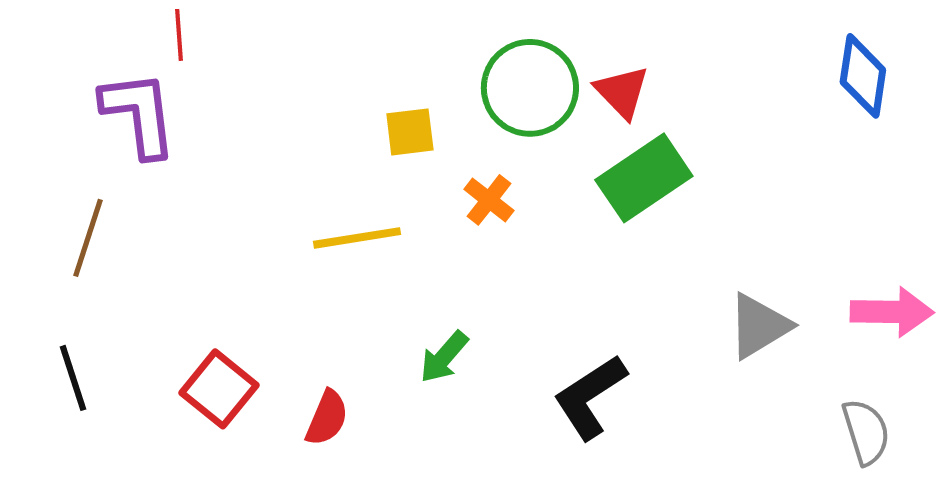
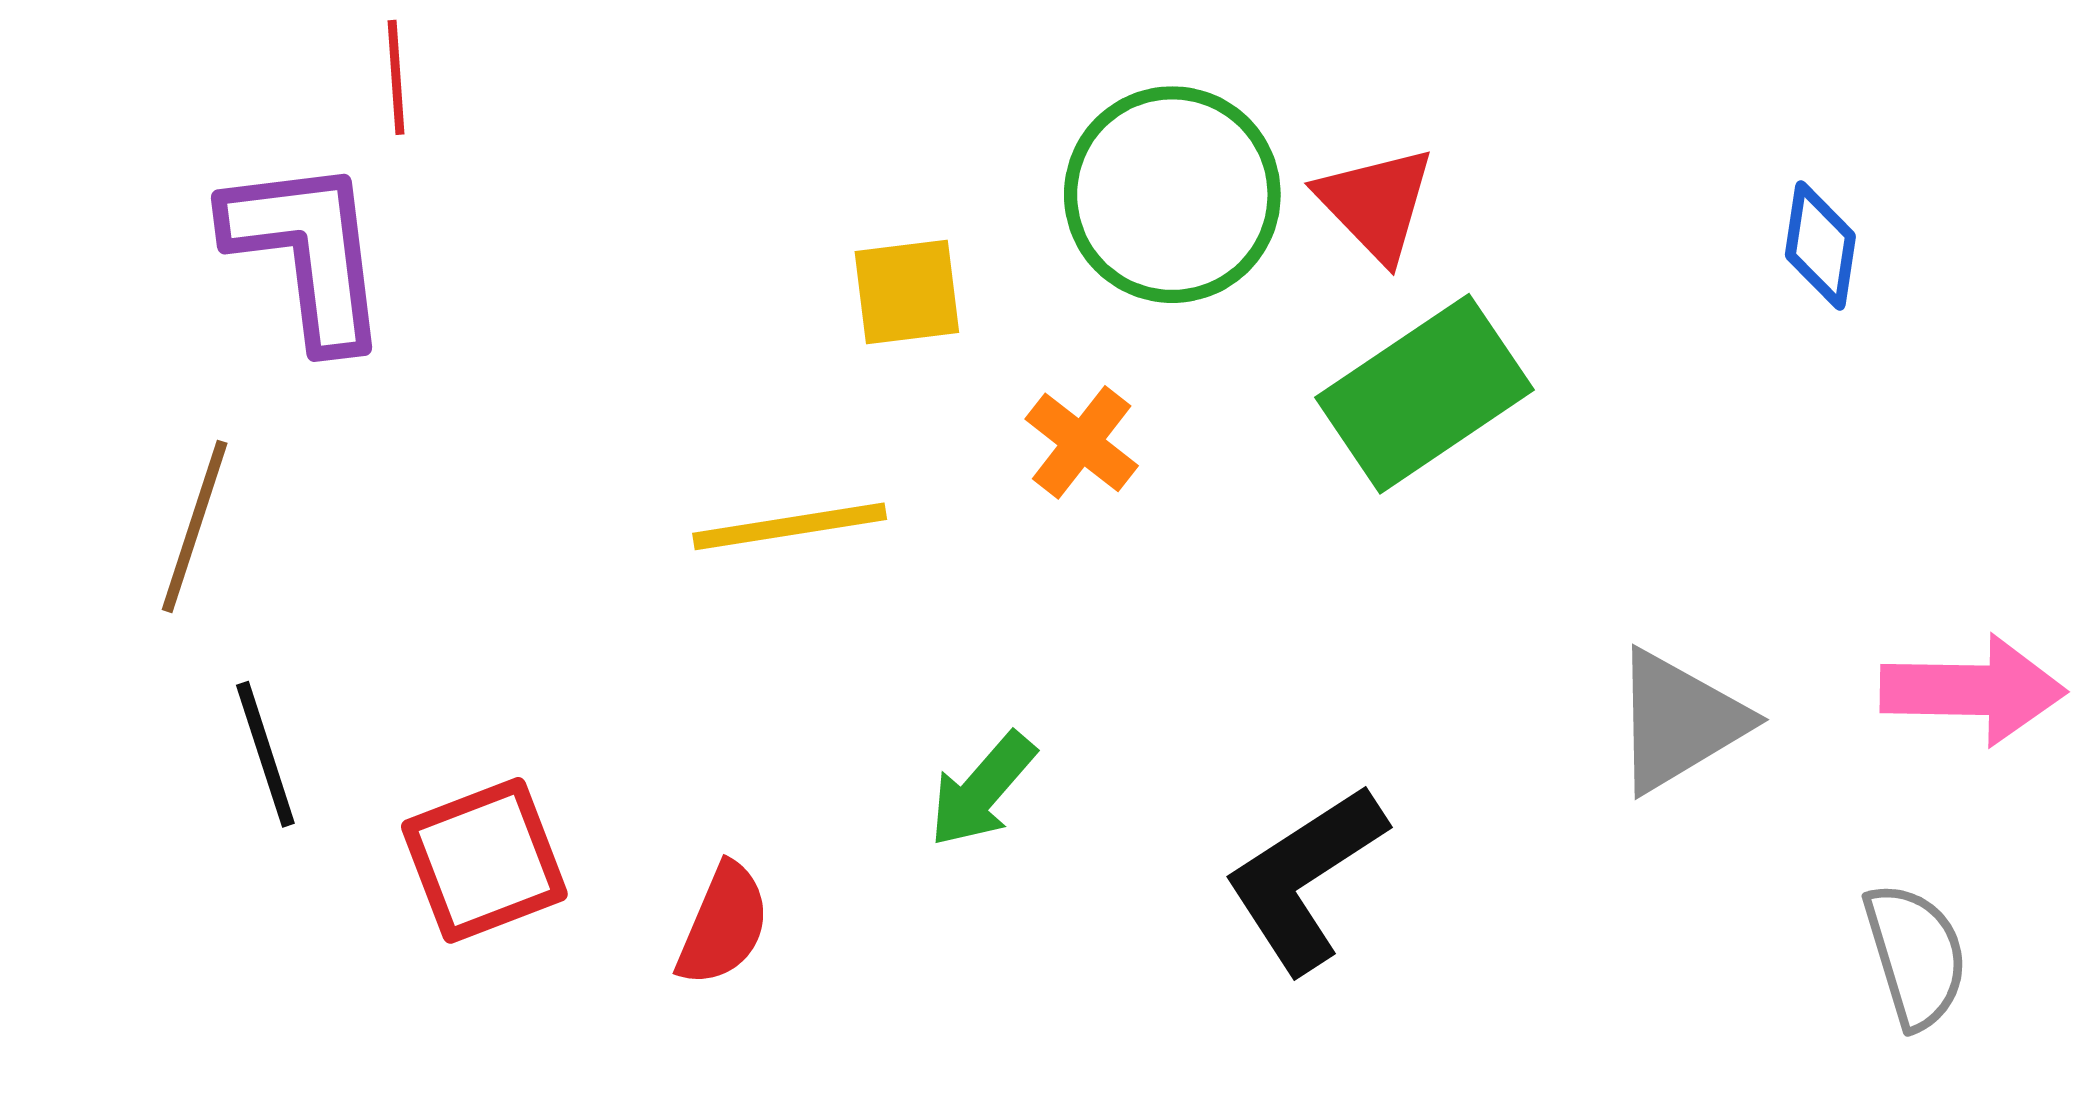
blue diamond: (863, 76) -> (1820, 246), moved, size x0.7
black line: (73, 378) -> (265, 754), moved
red square: (219, 389) -> (484, 860), turned 30

